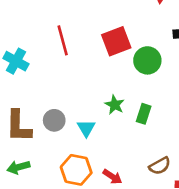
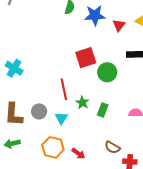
red line: (63, 40) -> (64, 89), moved
brown semicircle: (160, 166) -> (112, 147), turned 56

